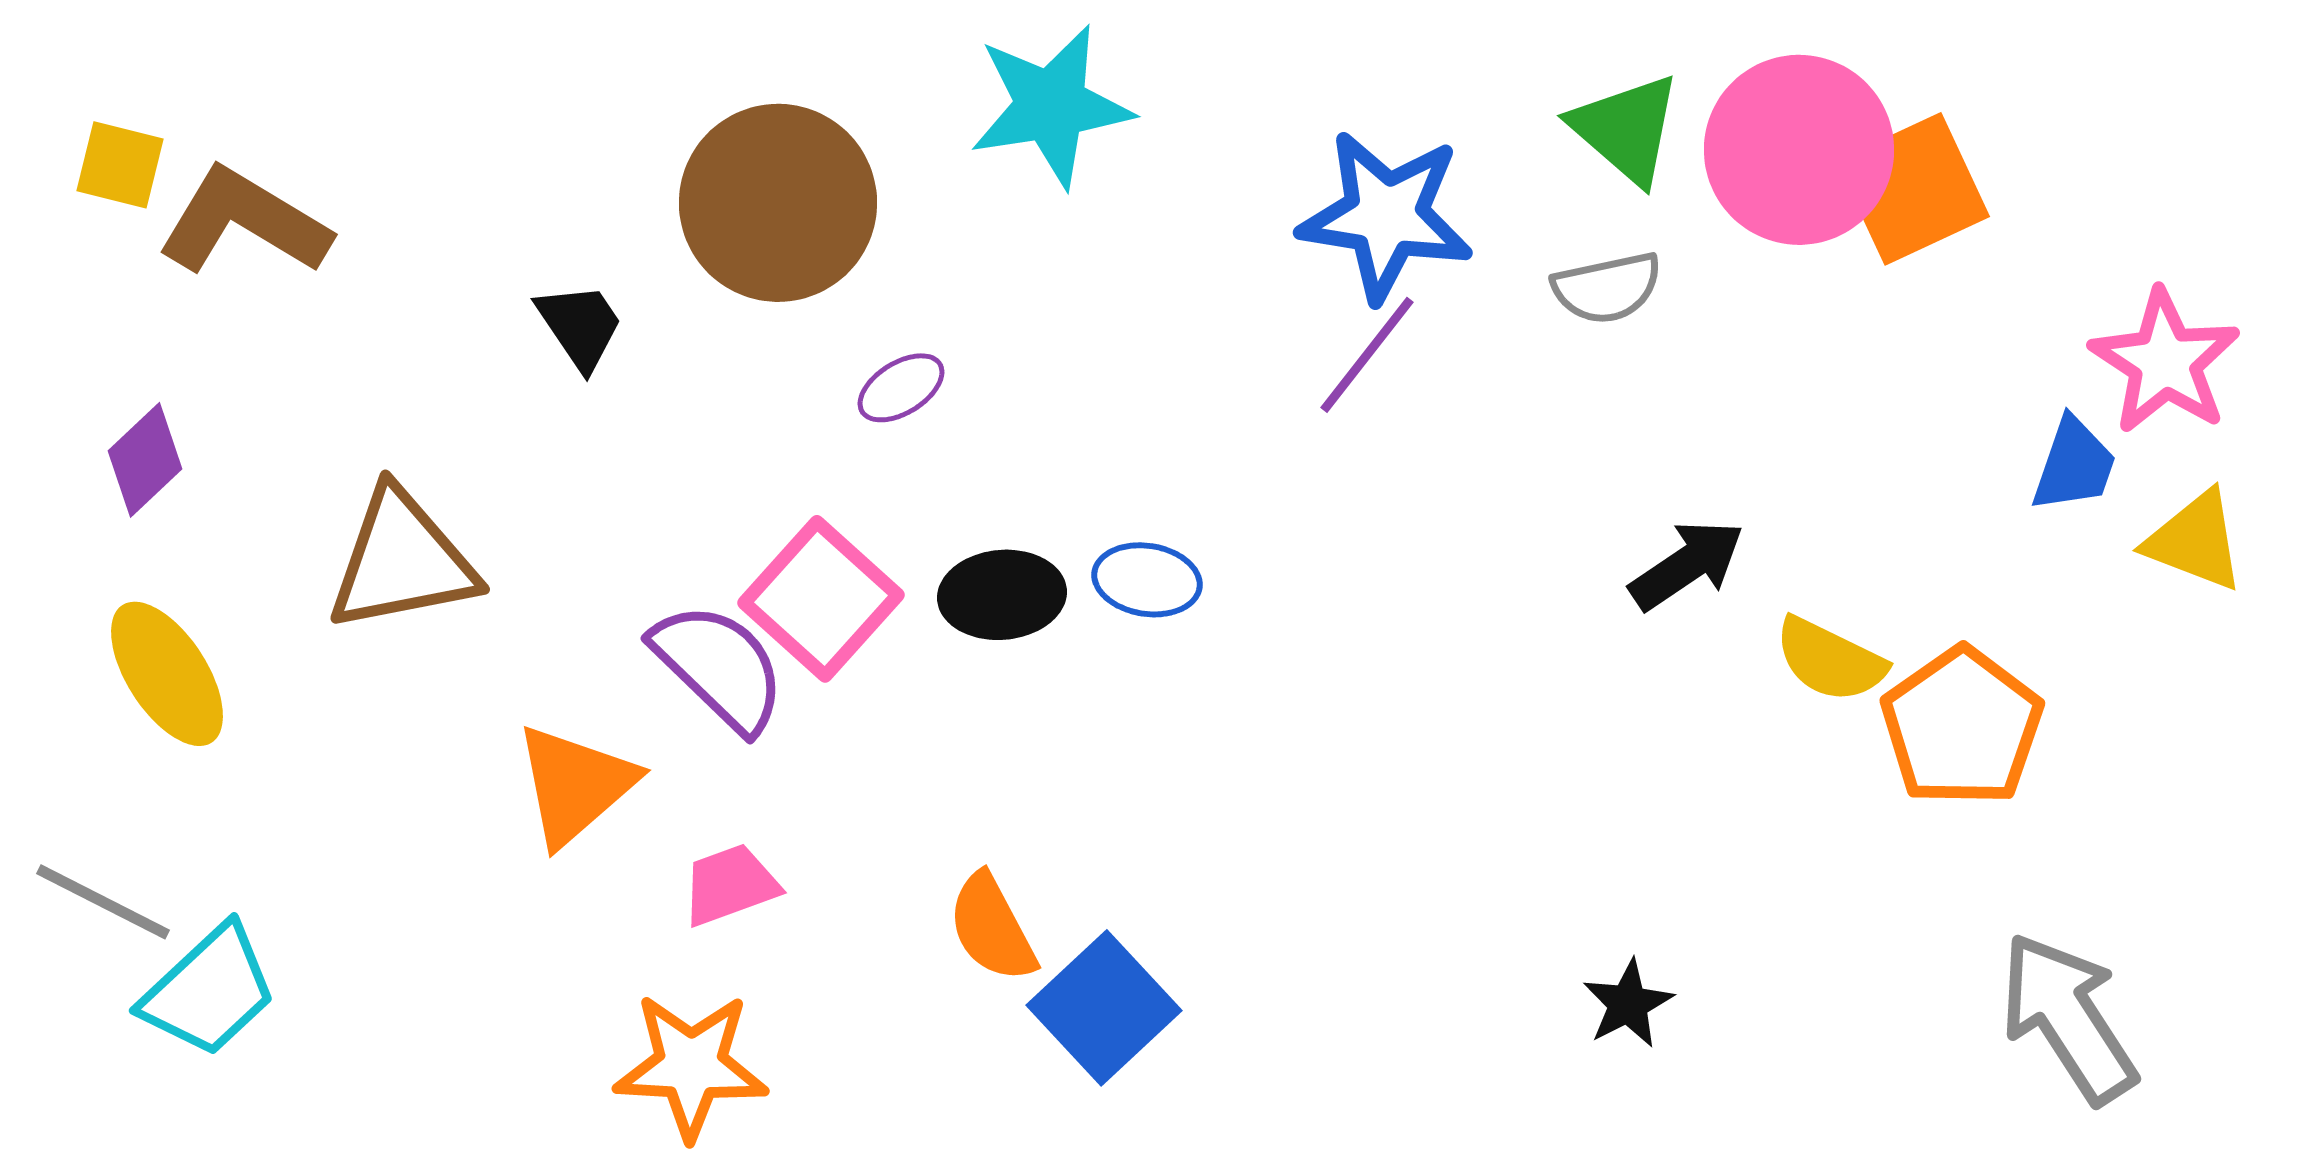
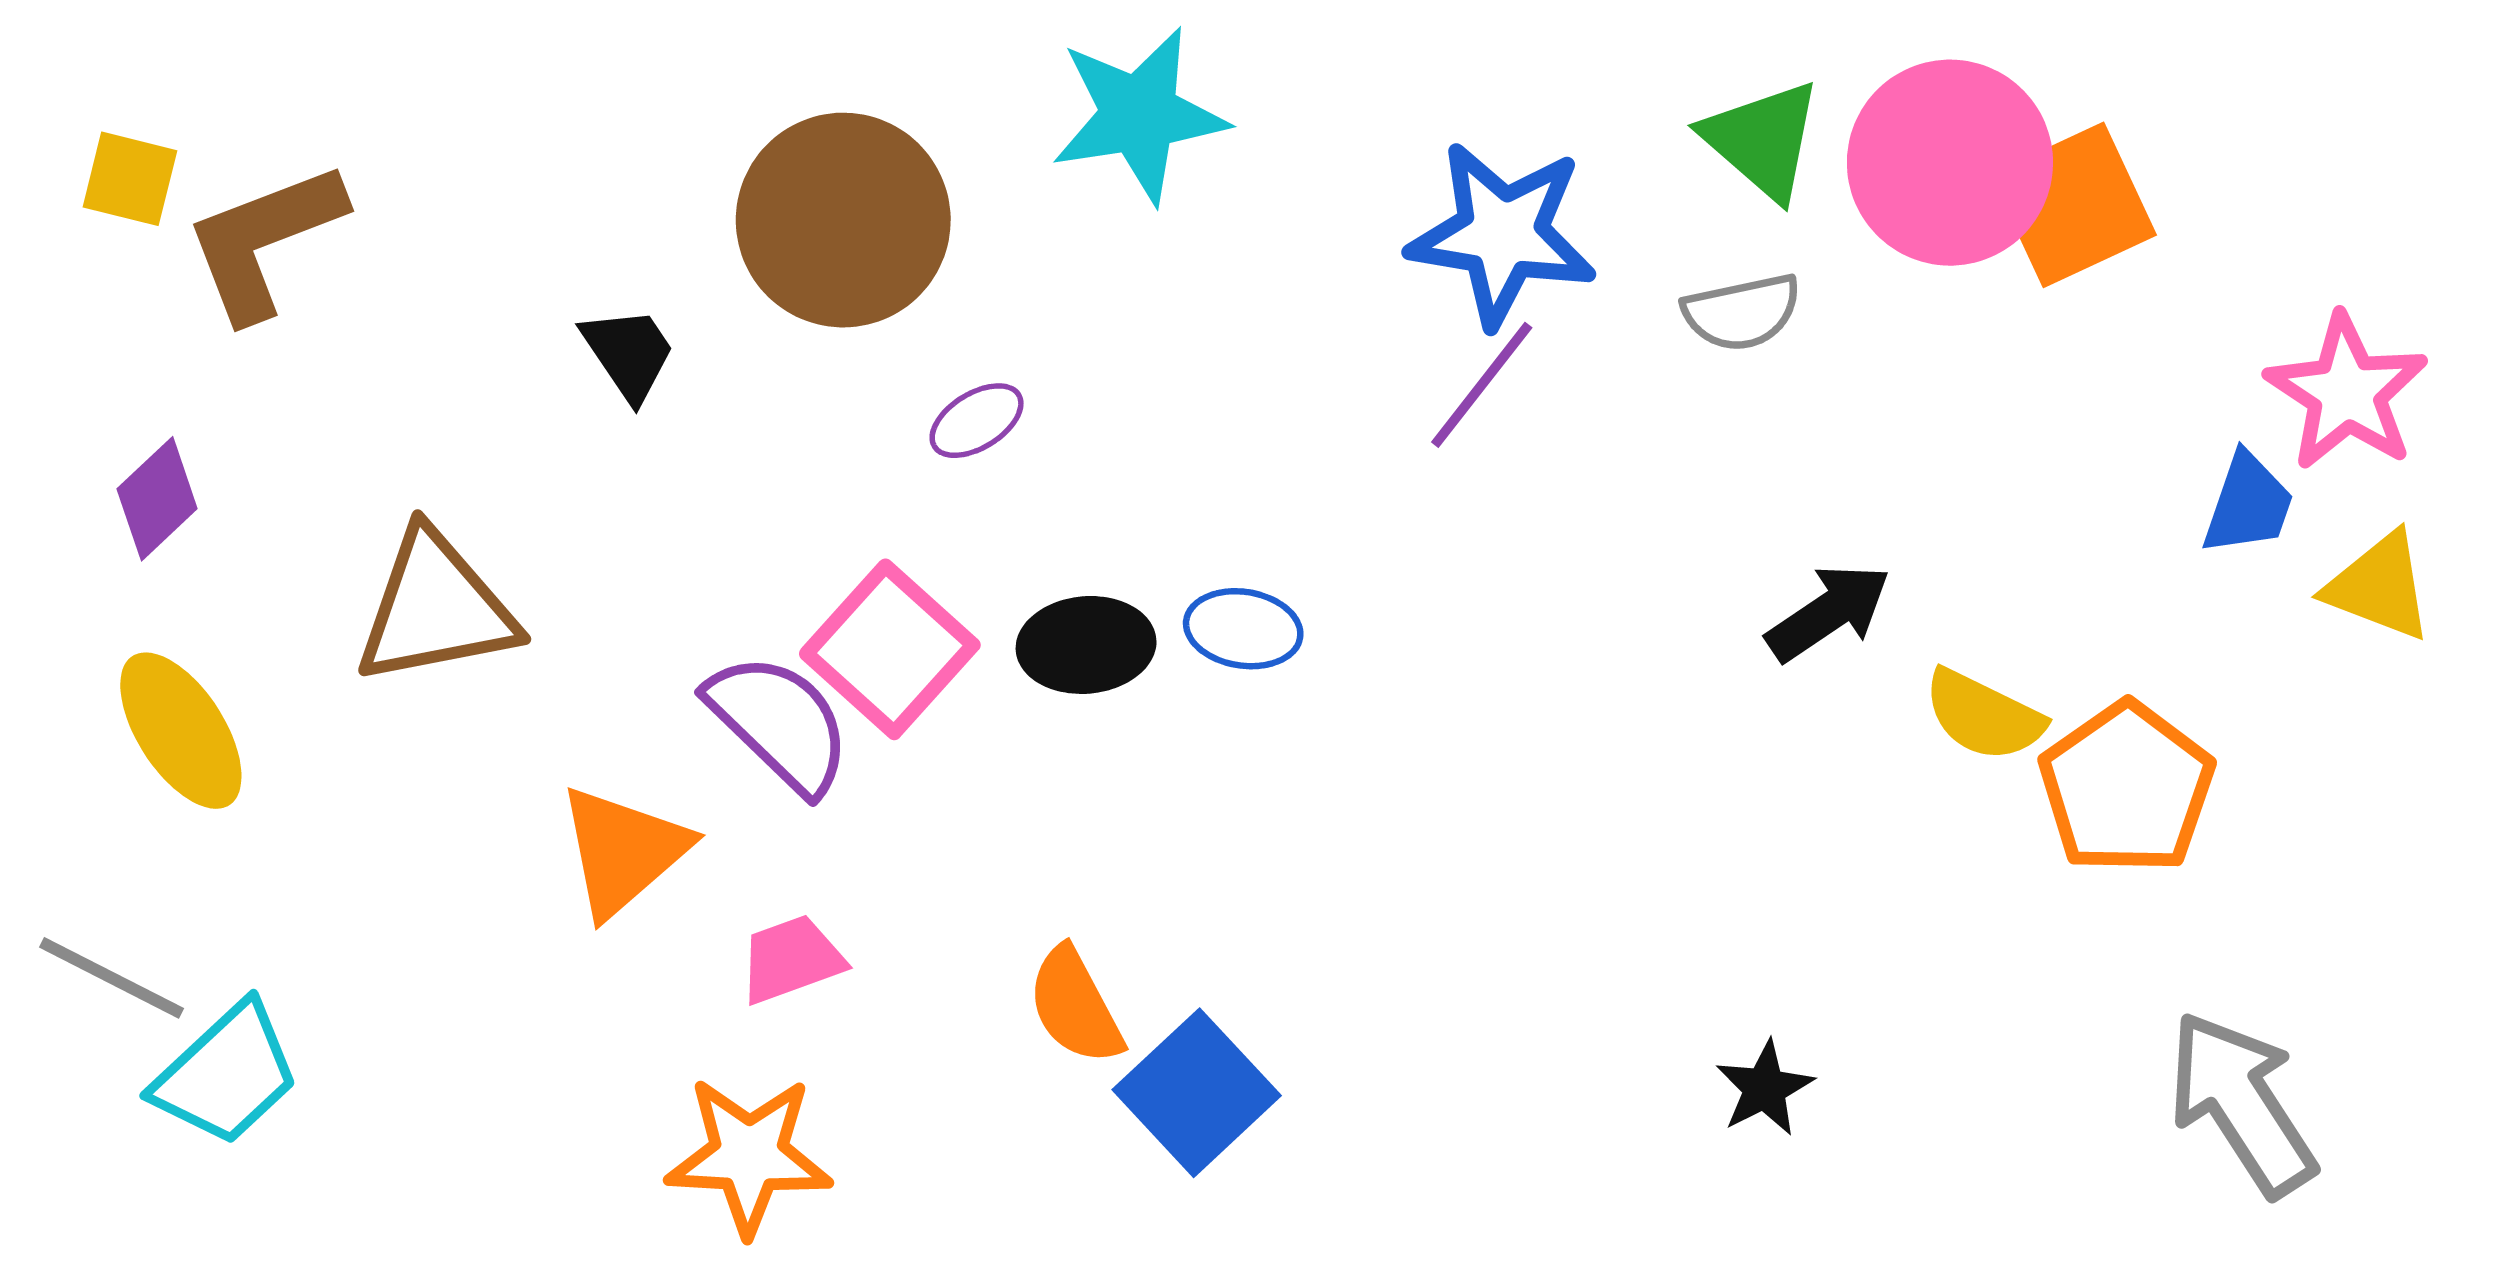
brown L-shape: (244, 222) -> (264, 241), turned -52

